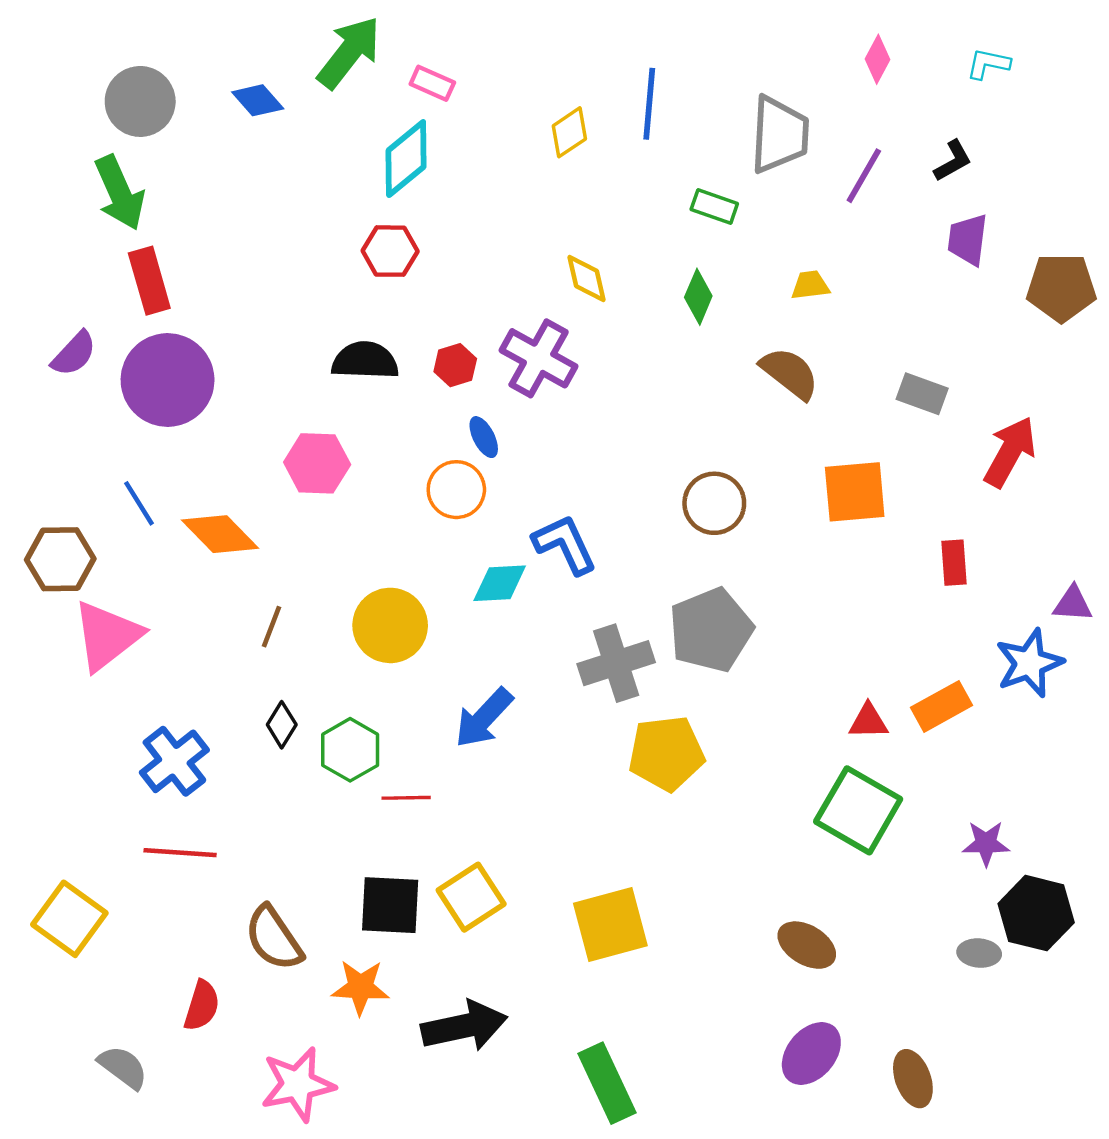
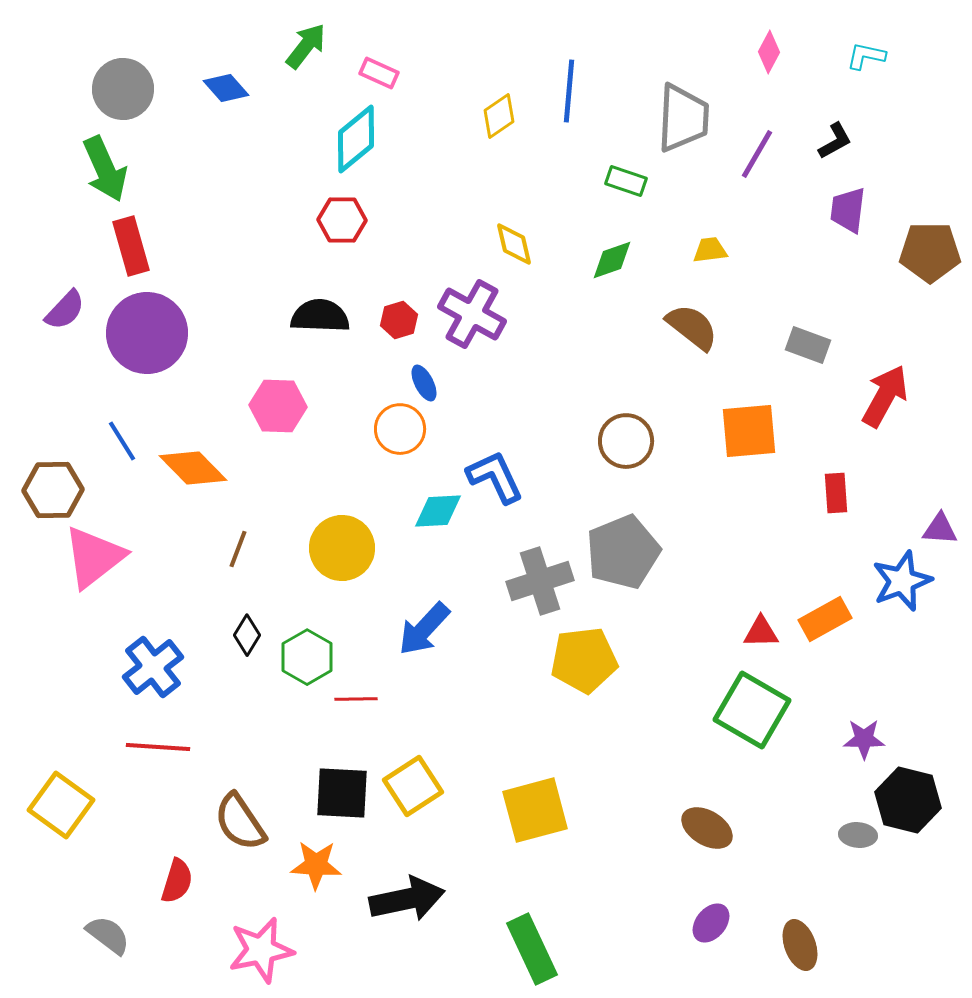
green arrow: (349, 52) -> (306, 46), size x0.7
green diamond: (698, 297) -> (612, 260), turned 48
purple ellipse: (811, 1053) -> (711, 923), size x0.7

